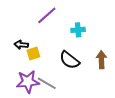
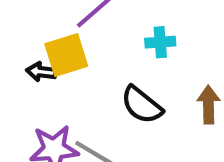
yellow square: (33, 54) -> (66, 55), moved, size x1.5

